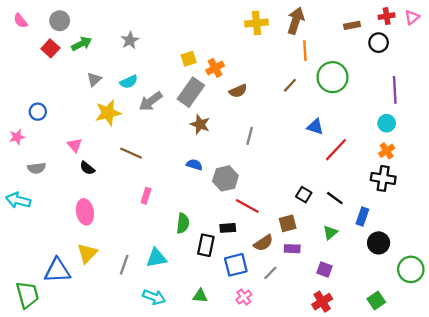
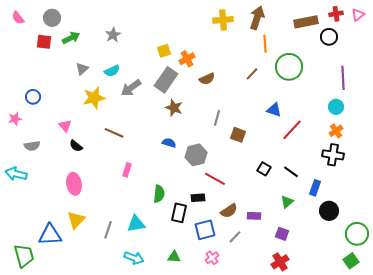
brown rectangle: (352, 25) -> (306, 22), size x1.6
red square: (50, 48) -> (44, 42), turned -35
brown square: (288, 223) -> (238, 135), moved, turned 35
green square: (376, 300) -> (351, 261), moved

